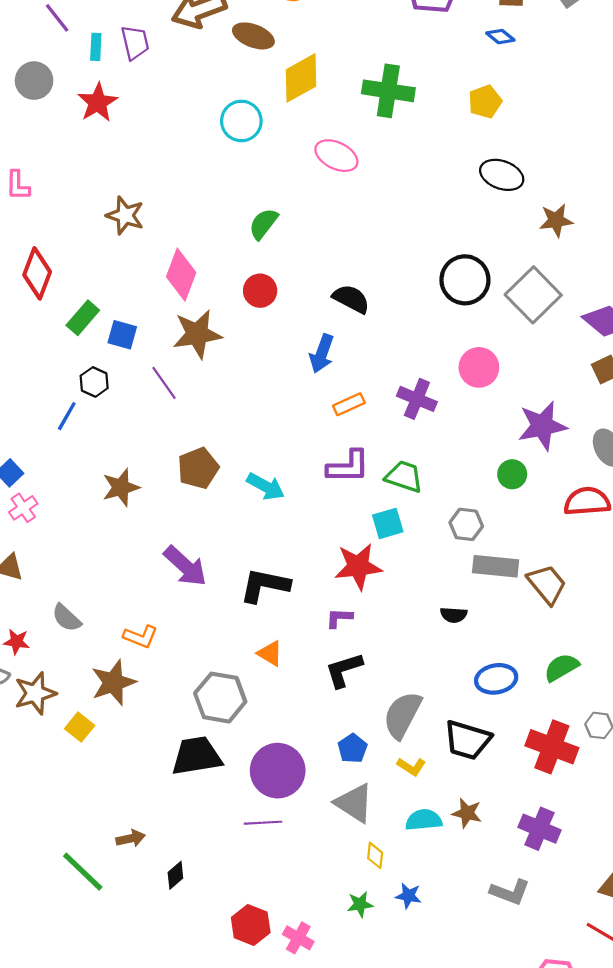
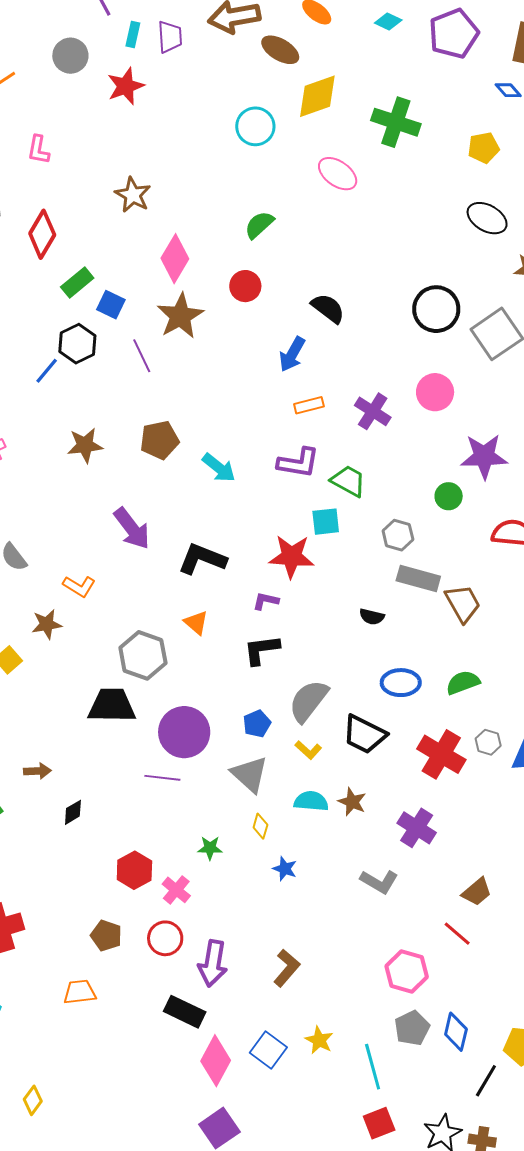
brown star: (197, 334) -> (180, 316), turned -30
black hexagon: (94, 382) -> (77, 344), size x1.4
brown star: (113, 682) -> (47, 624), size x0.7
green star: (360, 904) -> (210, 848), moved

